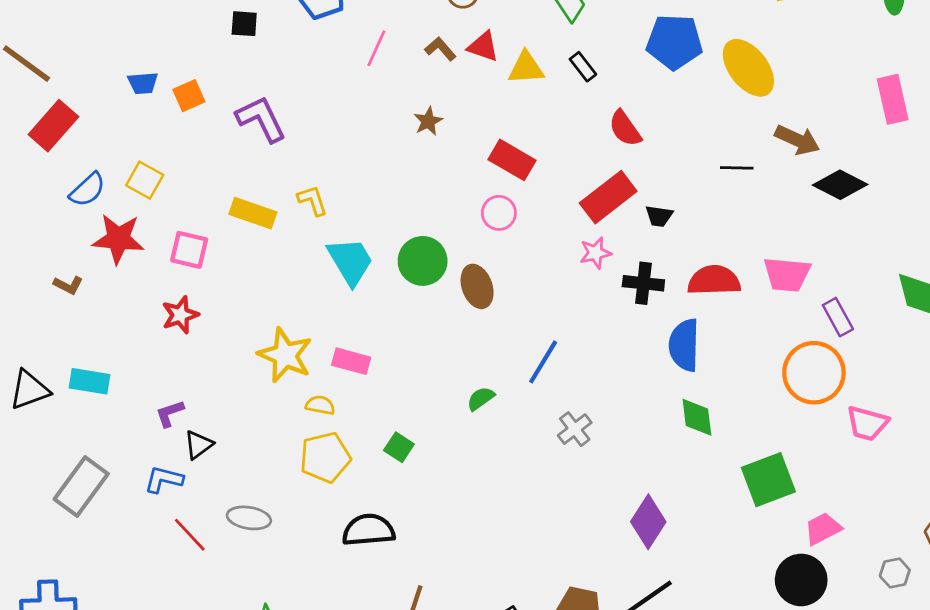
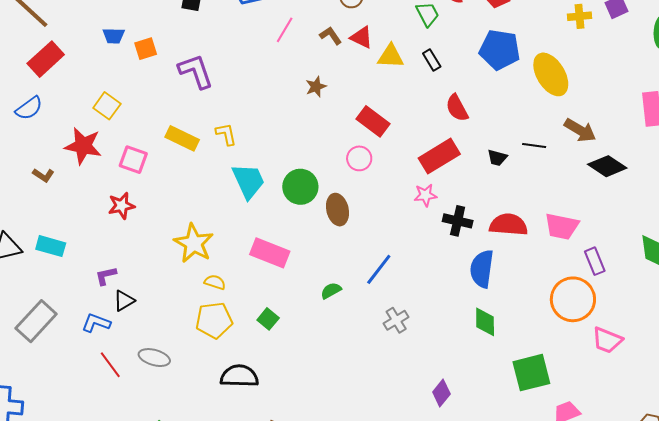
blue semicircle: (87, 190) -> (29, 108), moved
black trapezoid: (659, 216) -> (497, 158), moved
pink rectangle: (351, 361) -> (270, 253), moved, size x1.4
purple diamond: (648, 522) -> (441, 393), size x0.7

